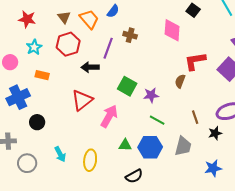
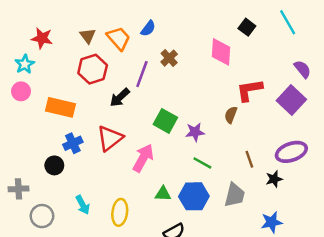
brown cross: (130, 35) -> (169, 58), turned 32
cyan star: (34, 47) -> (25, 64), moved
black arrow: (90, 67) -> (120, 98), turned -42
orange rectangle: (42, 75) -> (60, 107), size x1.6
blue cross: (18, 97) -> (73, 143), moved, size x0.7

